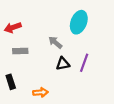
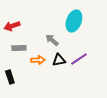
purple line: (84, 63) -> (79, 59), turned 36
orange arrow: (40, 92) -> (38, 60), moved

